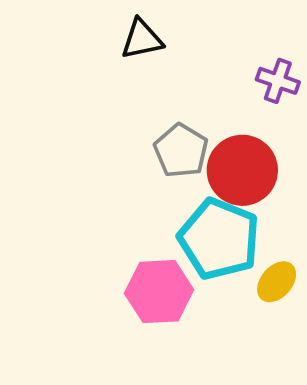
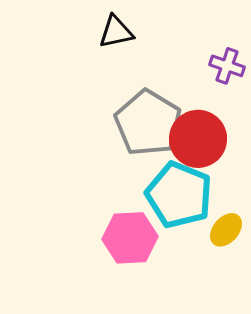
gray pentagon: (181, 151) -> (148, 123), size x1.5

